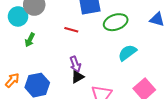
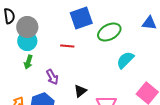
cyan circle: (18, 16) -> (27, 41), moved
purple arrow: (75, 64) -> (52, 77), moved

